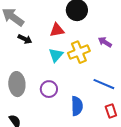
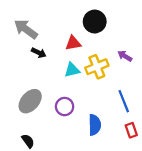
cyan triangle: (56, 55) -> (72, 70), turned 35
gray ellipse: (17, 84) -> (30, 101), turned 45
blue line: (104, 84) -> (124, 101), turned 45

